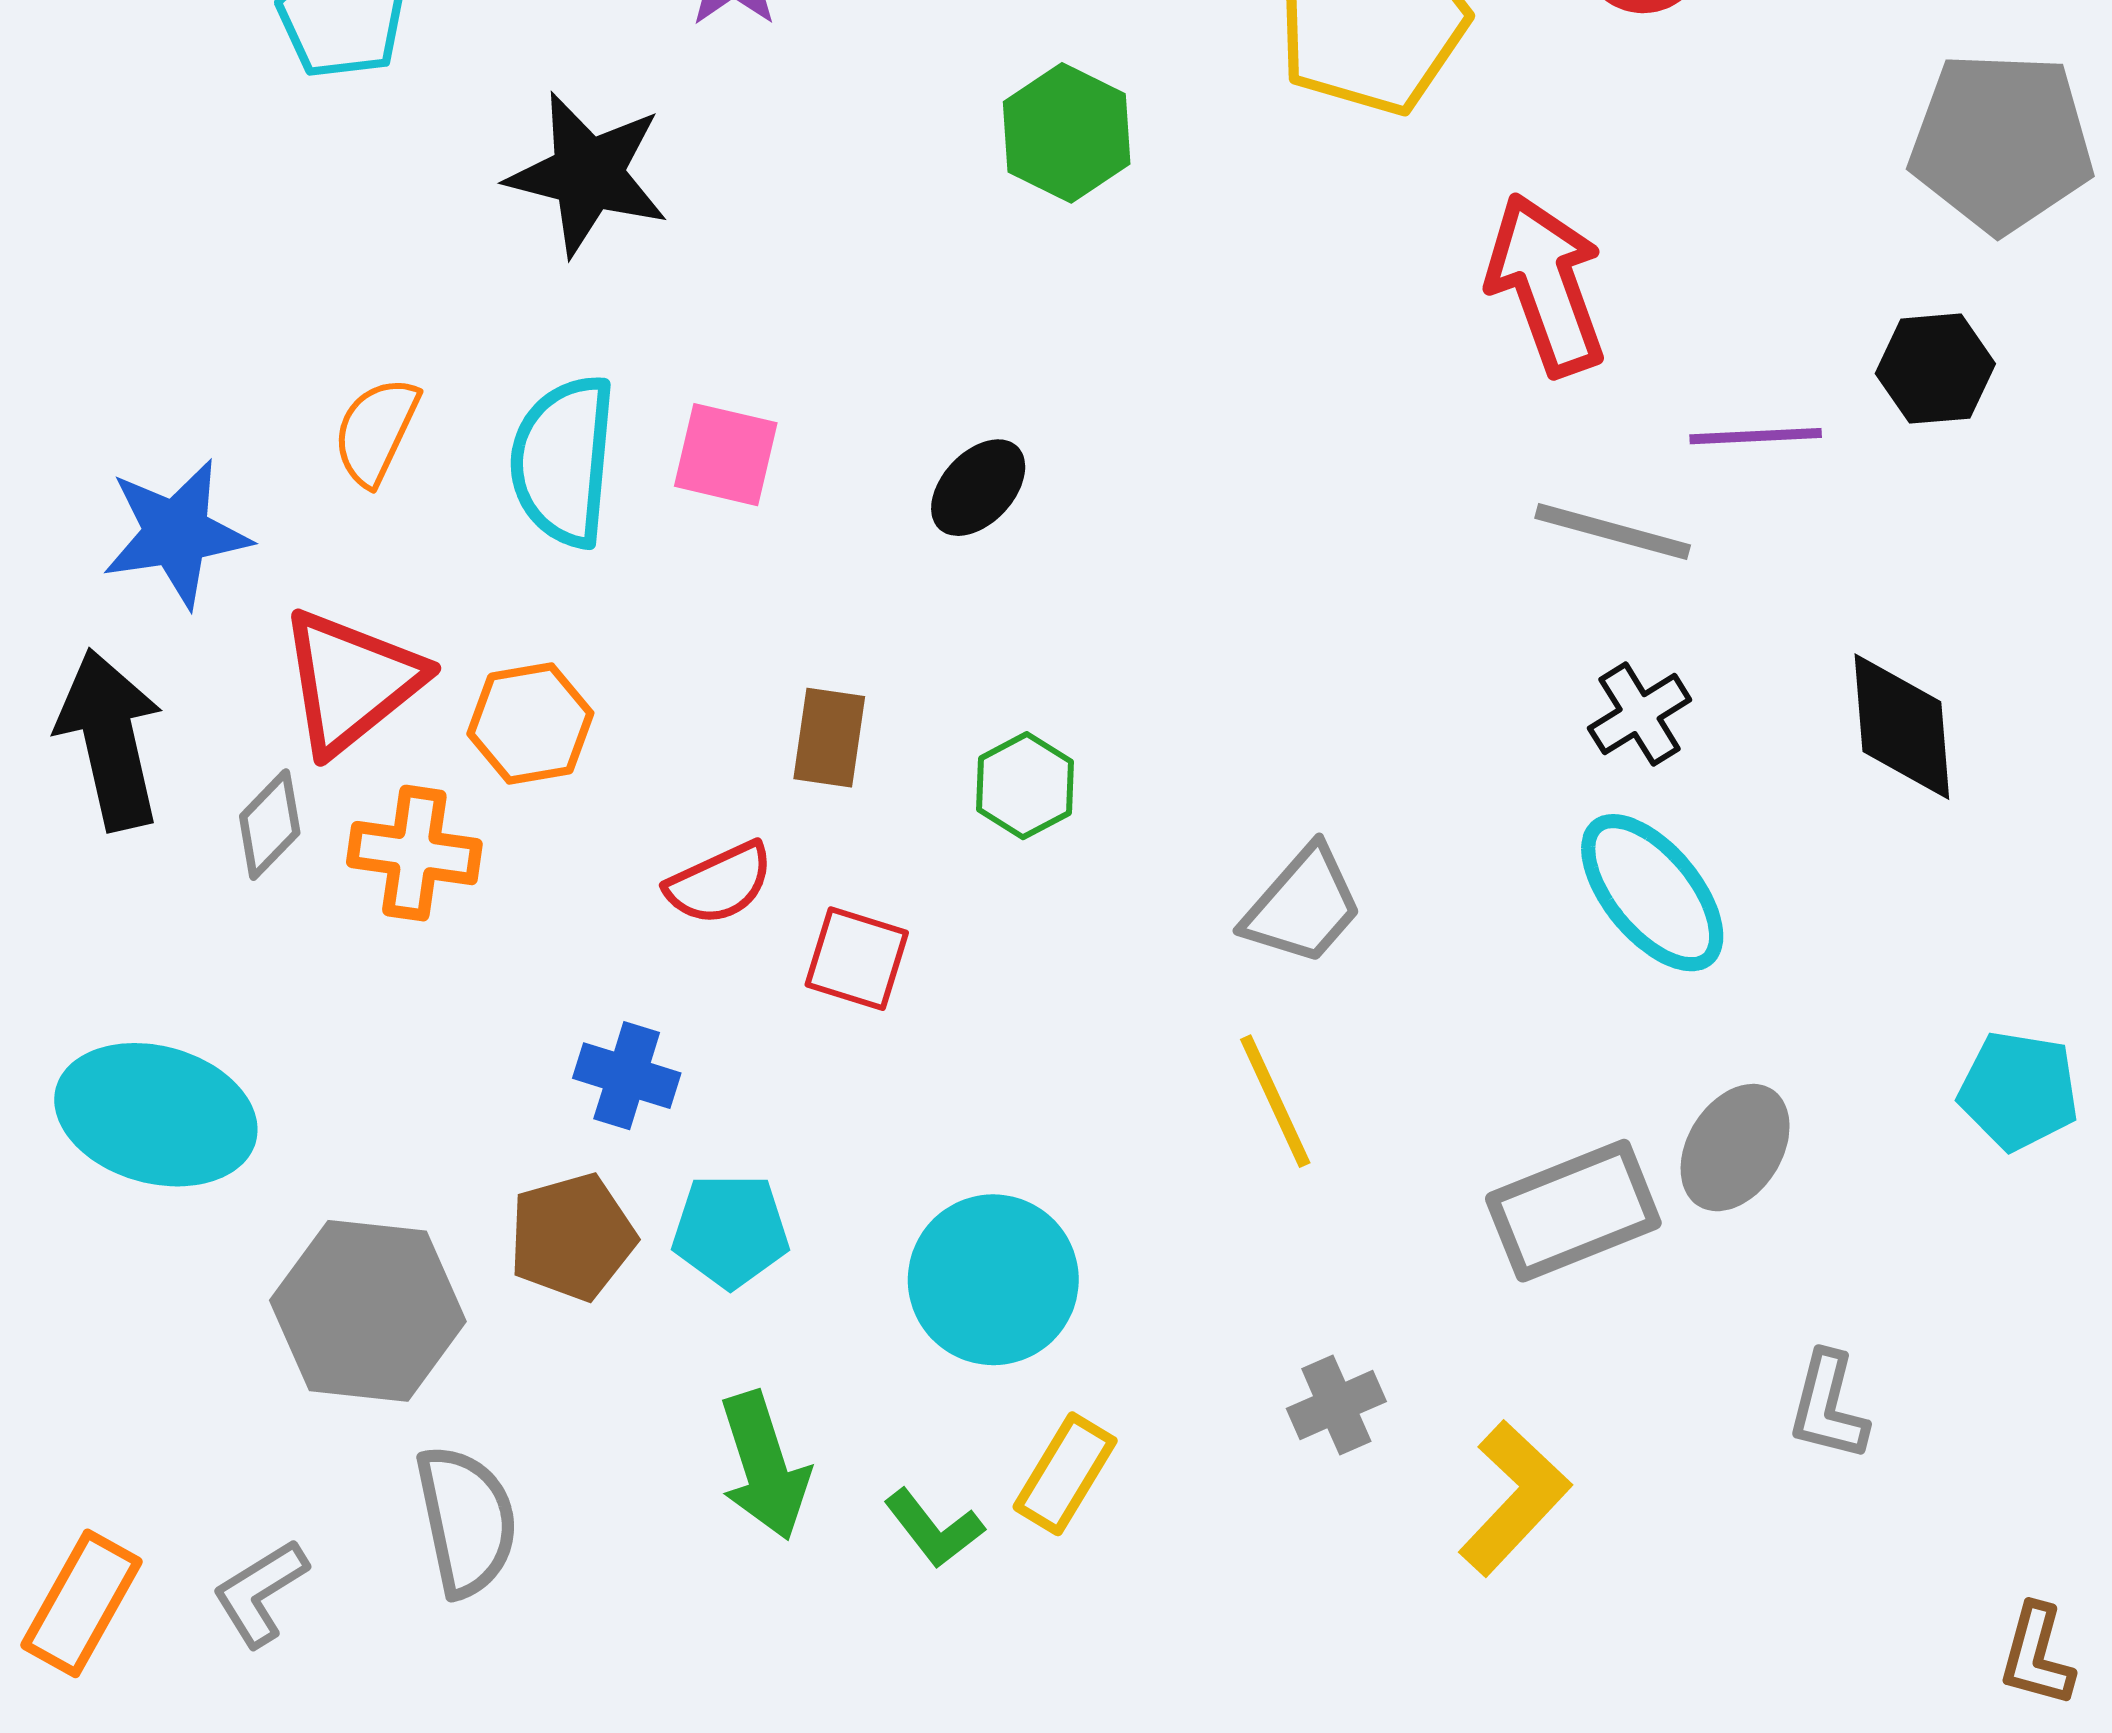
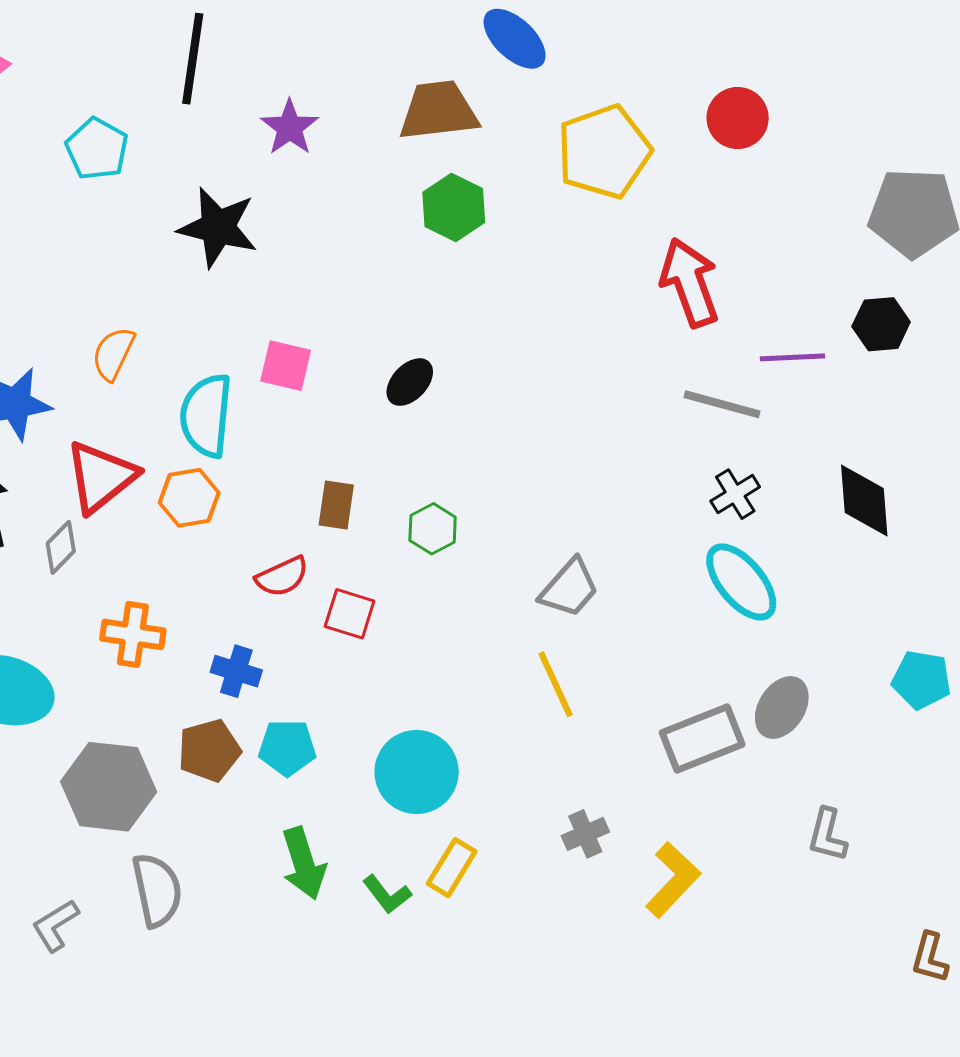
cyan semicircle: (563, 461) -> (206, 416), moved
orange cross: (414, 853) -> (133, 634), moved

